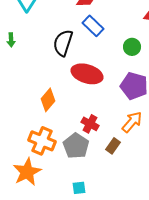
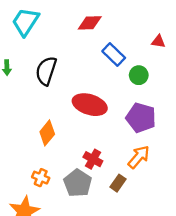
blue rectangle: (93, 26) -> (114, 54), moved
black semicircle: (63, 43) -> (46, 71), moved
orange cross: (42, 141) -> (41, 178), size x0.6

